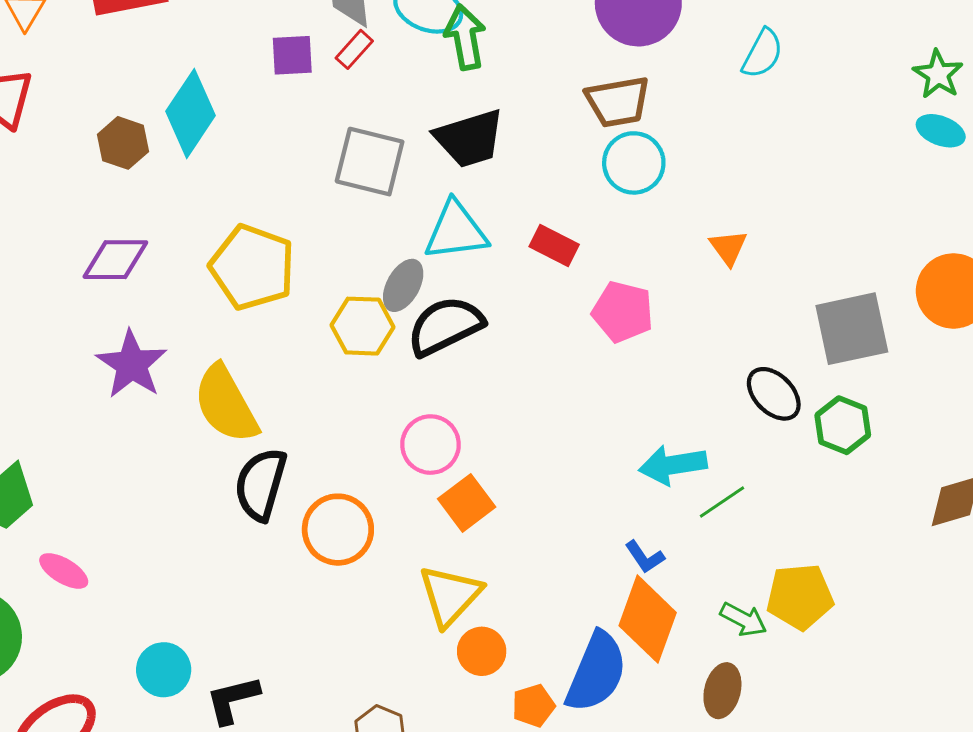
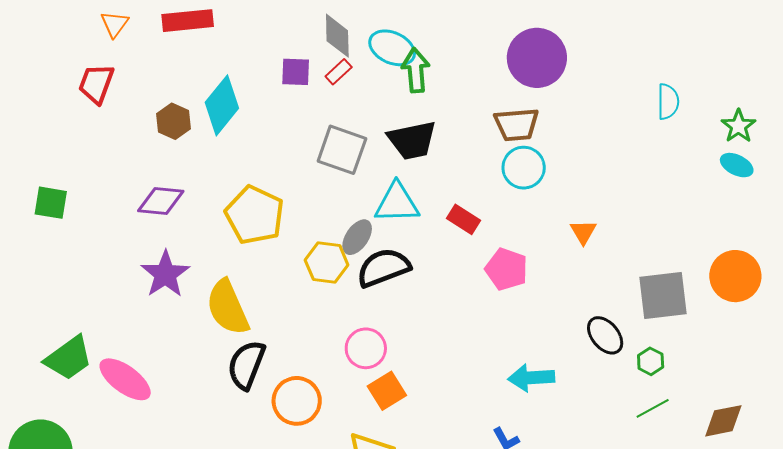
cyan semicircle: (762, 54) -> (668, 102), moved, turned -33
green hexagon: (843, 425) -> (651, 361), size x0.7
green line: (722, 502) -> (653, 408), moved
pink ellipse: (64, 571) -> (125, 379), moved, size x1.6

